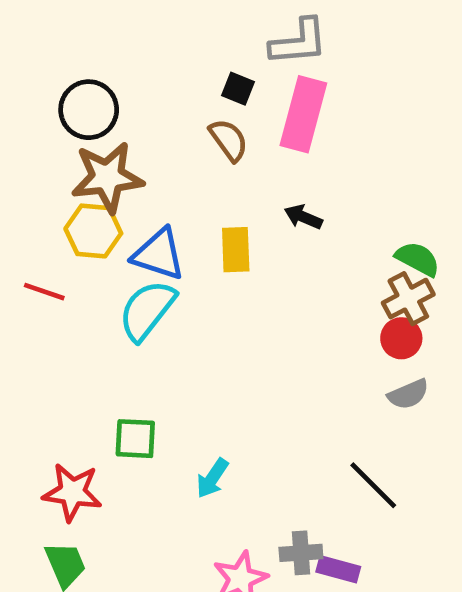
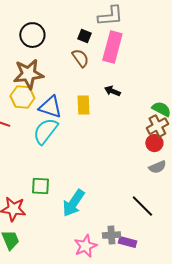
black circle: (89, 110) -> (32, 35), moved
cyan arrow: (212, 478) -> (73, 203), size x1.6

